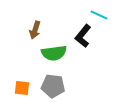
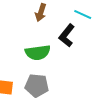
brown arrow: (35, 30) -> (41, 13), moved

